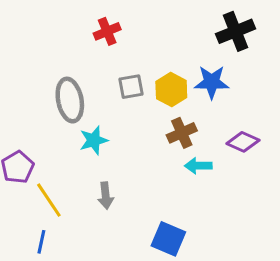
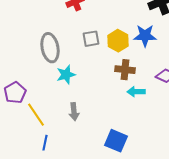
brown cross: (182, 133) -> (125, 70), turned 30
blue line: (41, 242) -> (45, 143), moved

